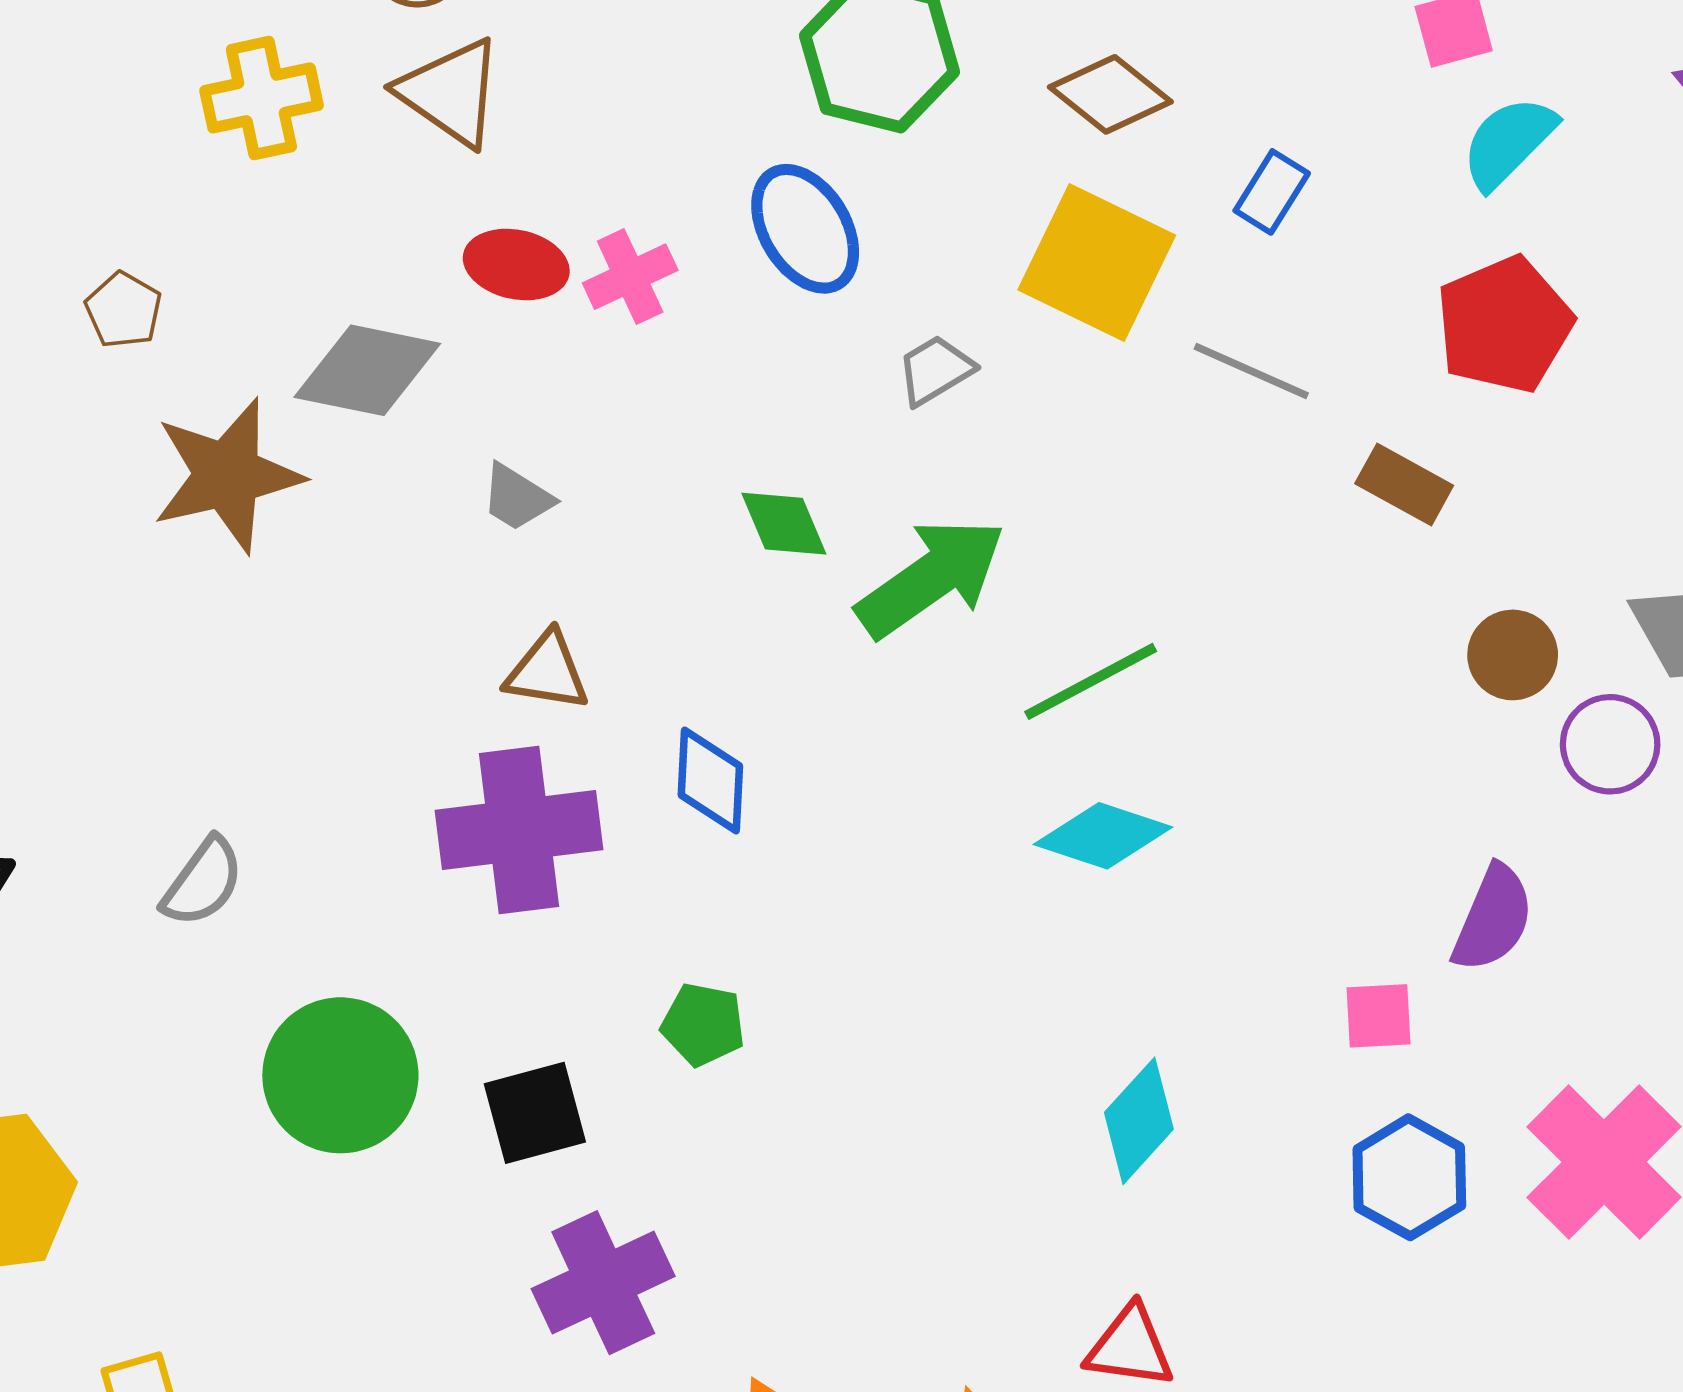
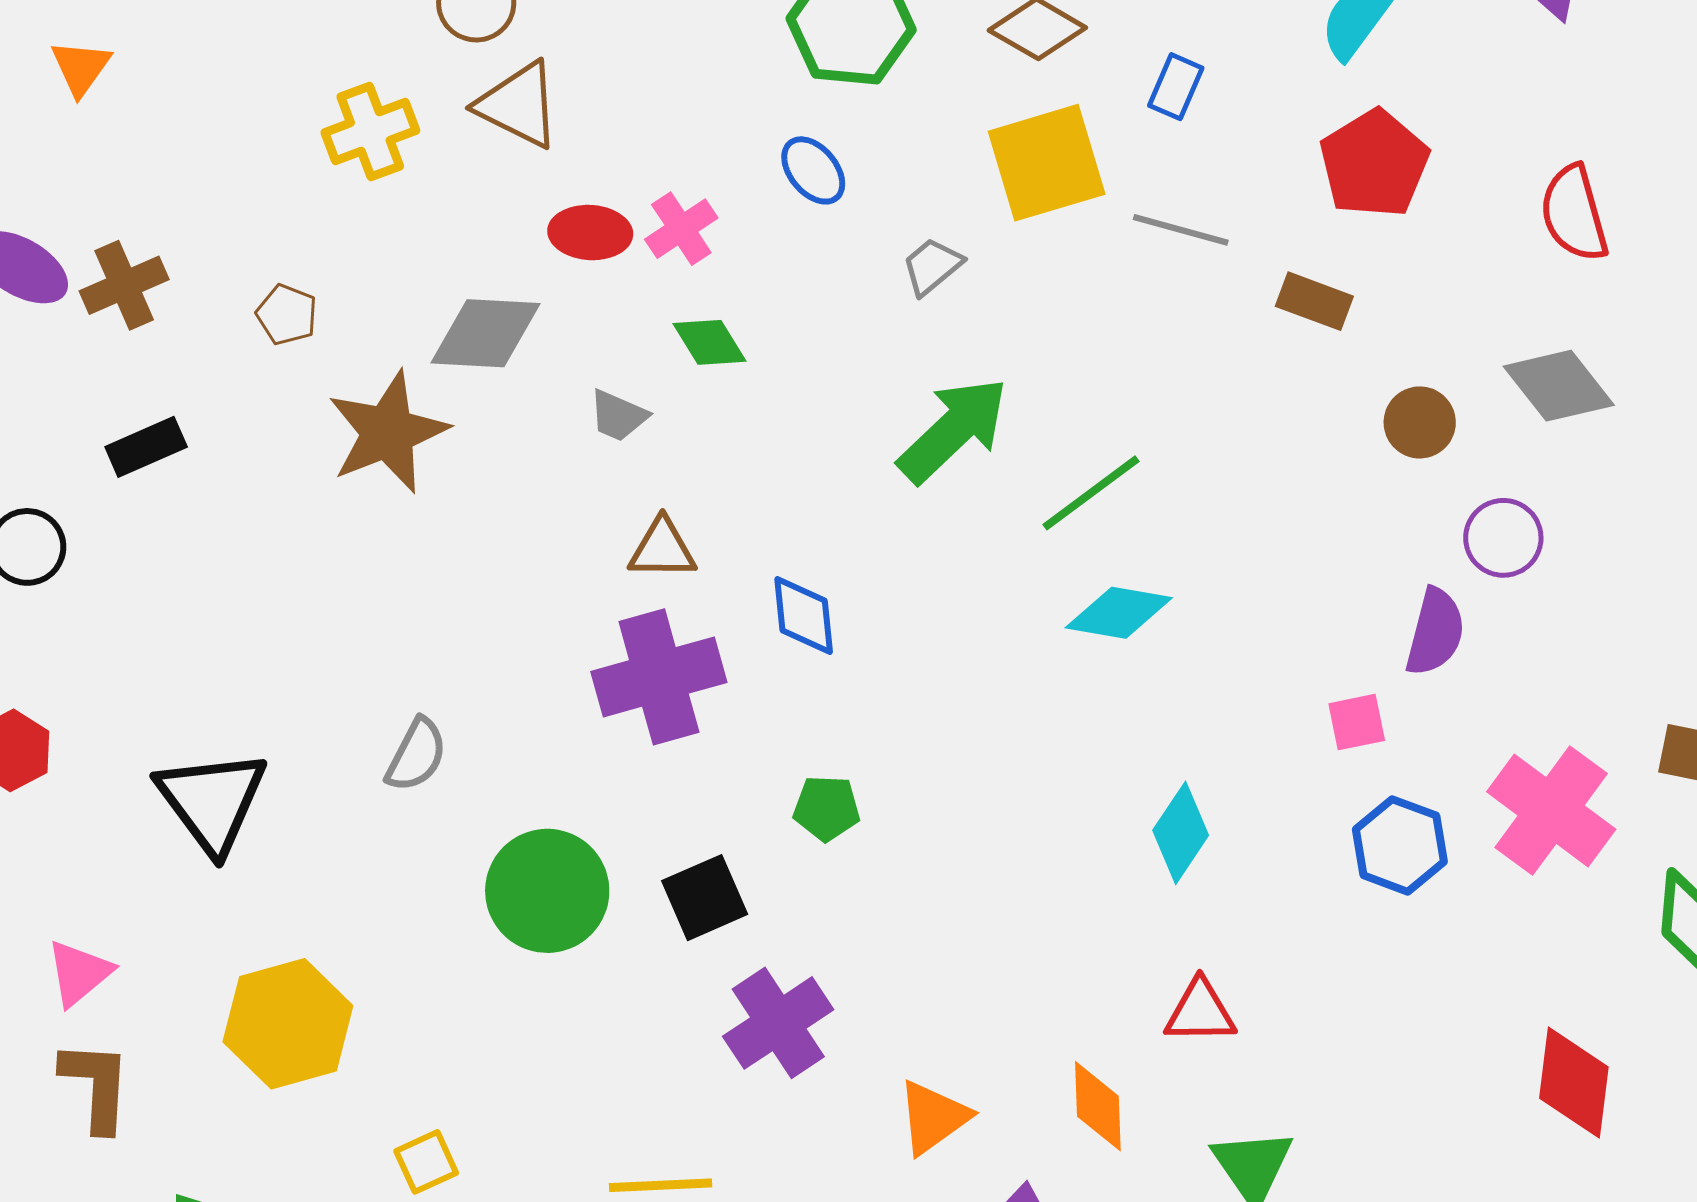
blue ellipse: (805, 229) -> (813, 170), size x0.7
yellow square: (1097, 262) -> (1047, 163), turned -34
green diamond: (784, 524) -> (710, 342), moved
purple circle: (1610, 744) -> (1503, 538), moved

